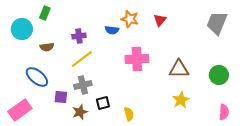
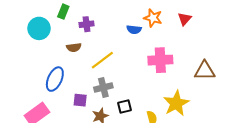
purple cross: (79, 36) -> (86, 24), moved
brown semicircle: (47, 47) -> (74, 47), moved
blue ellipse: (37, 77) -> (55, 79), turned 75
yellow star: (181, 100) -> (176, 103), moved, size x1.4

